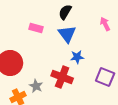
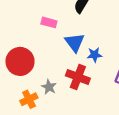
blue triangle: (67, 34) -> (75, 43), moved

